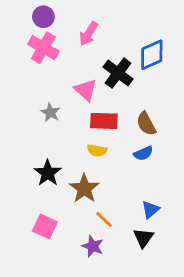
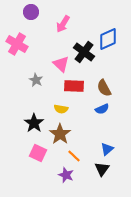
pink cross: (43, 48) -> (17, 44), moved
yellow semicircle: (97, 150) -> (61, 109), moved
pink square: (45, 226) -> (38, 153), moved

